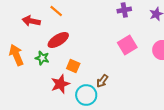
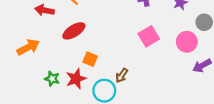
orange arrow: (16, 55) -> (28, 47), turned 85
green star: (42, 58) -> (52, 79), moved

